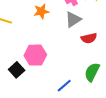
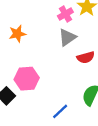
orange star: (41, 11) -> (17, 34), moved

